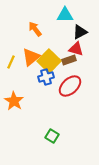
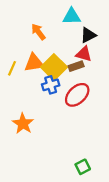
orange triangle: (31, 57) -> (34, 63), turned 30
orange star: (14, 101) -> (23, 124), moved
green square: (52, 136) -> (83, 167), moved, turned 32

